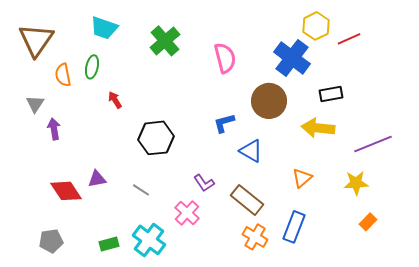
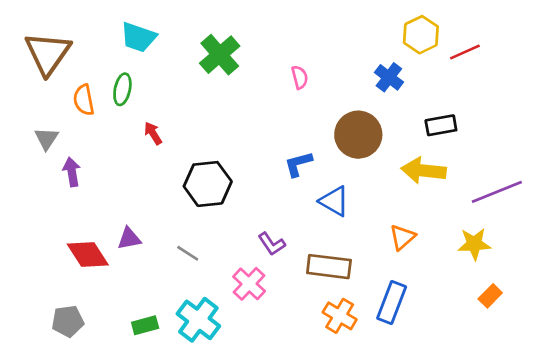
pink semicircle: (225, 58) -> (300, 77), size x0.6
blue cross: (292, 58) -> (389, 77), size x0.6
brown rectangle: (247, 200) -> (329, 267), turned -32

